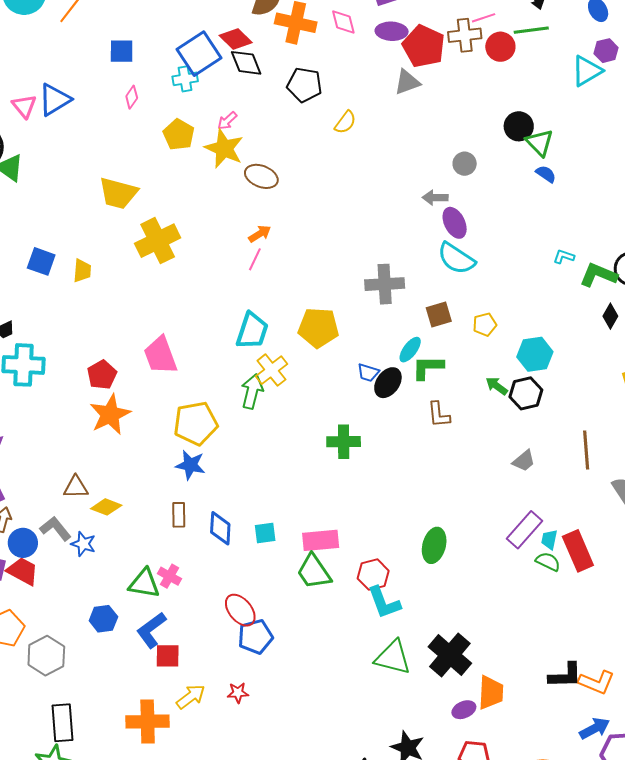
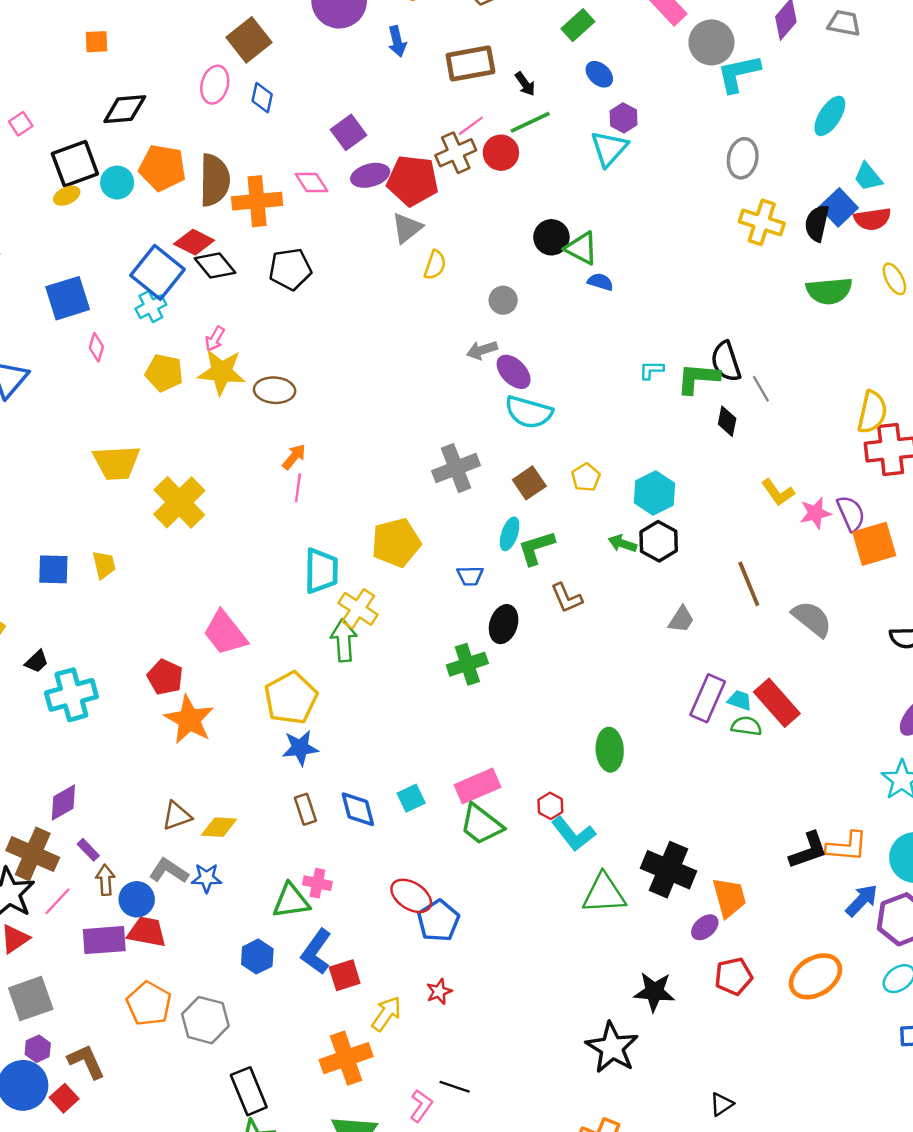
blue square: (122, 51) -> (68, 298), size x1.4
yellow semicircle: (345, 122) -> (435, 265), moved
black ellipse: (388, 383) -> (504, 624), moved
cyan trapezoid: (549, 540) -> (740, 700), turned 115
red hexagon: (373, 575) -> (550, 806), size x0.7

